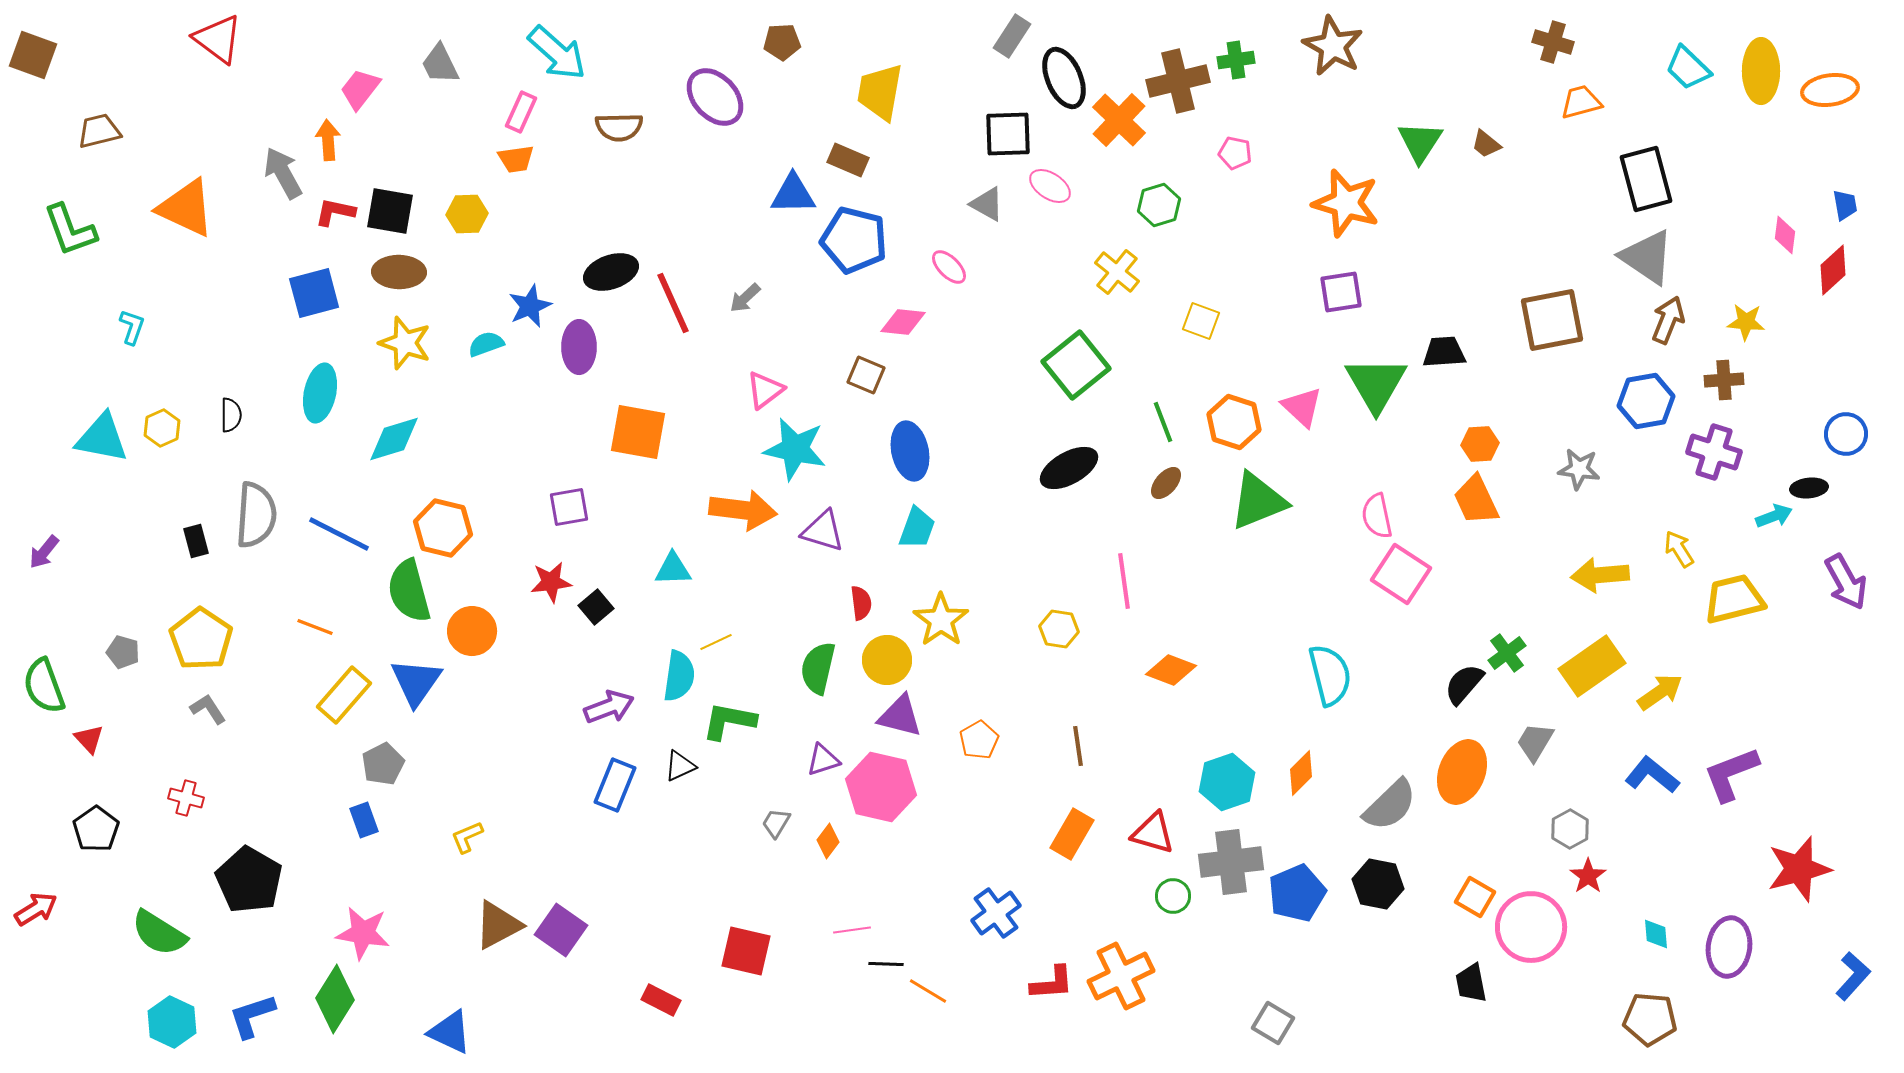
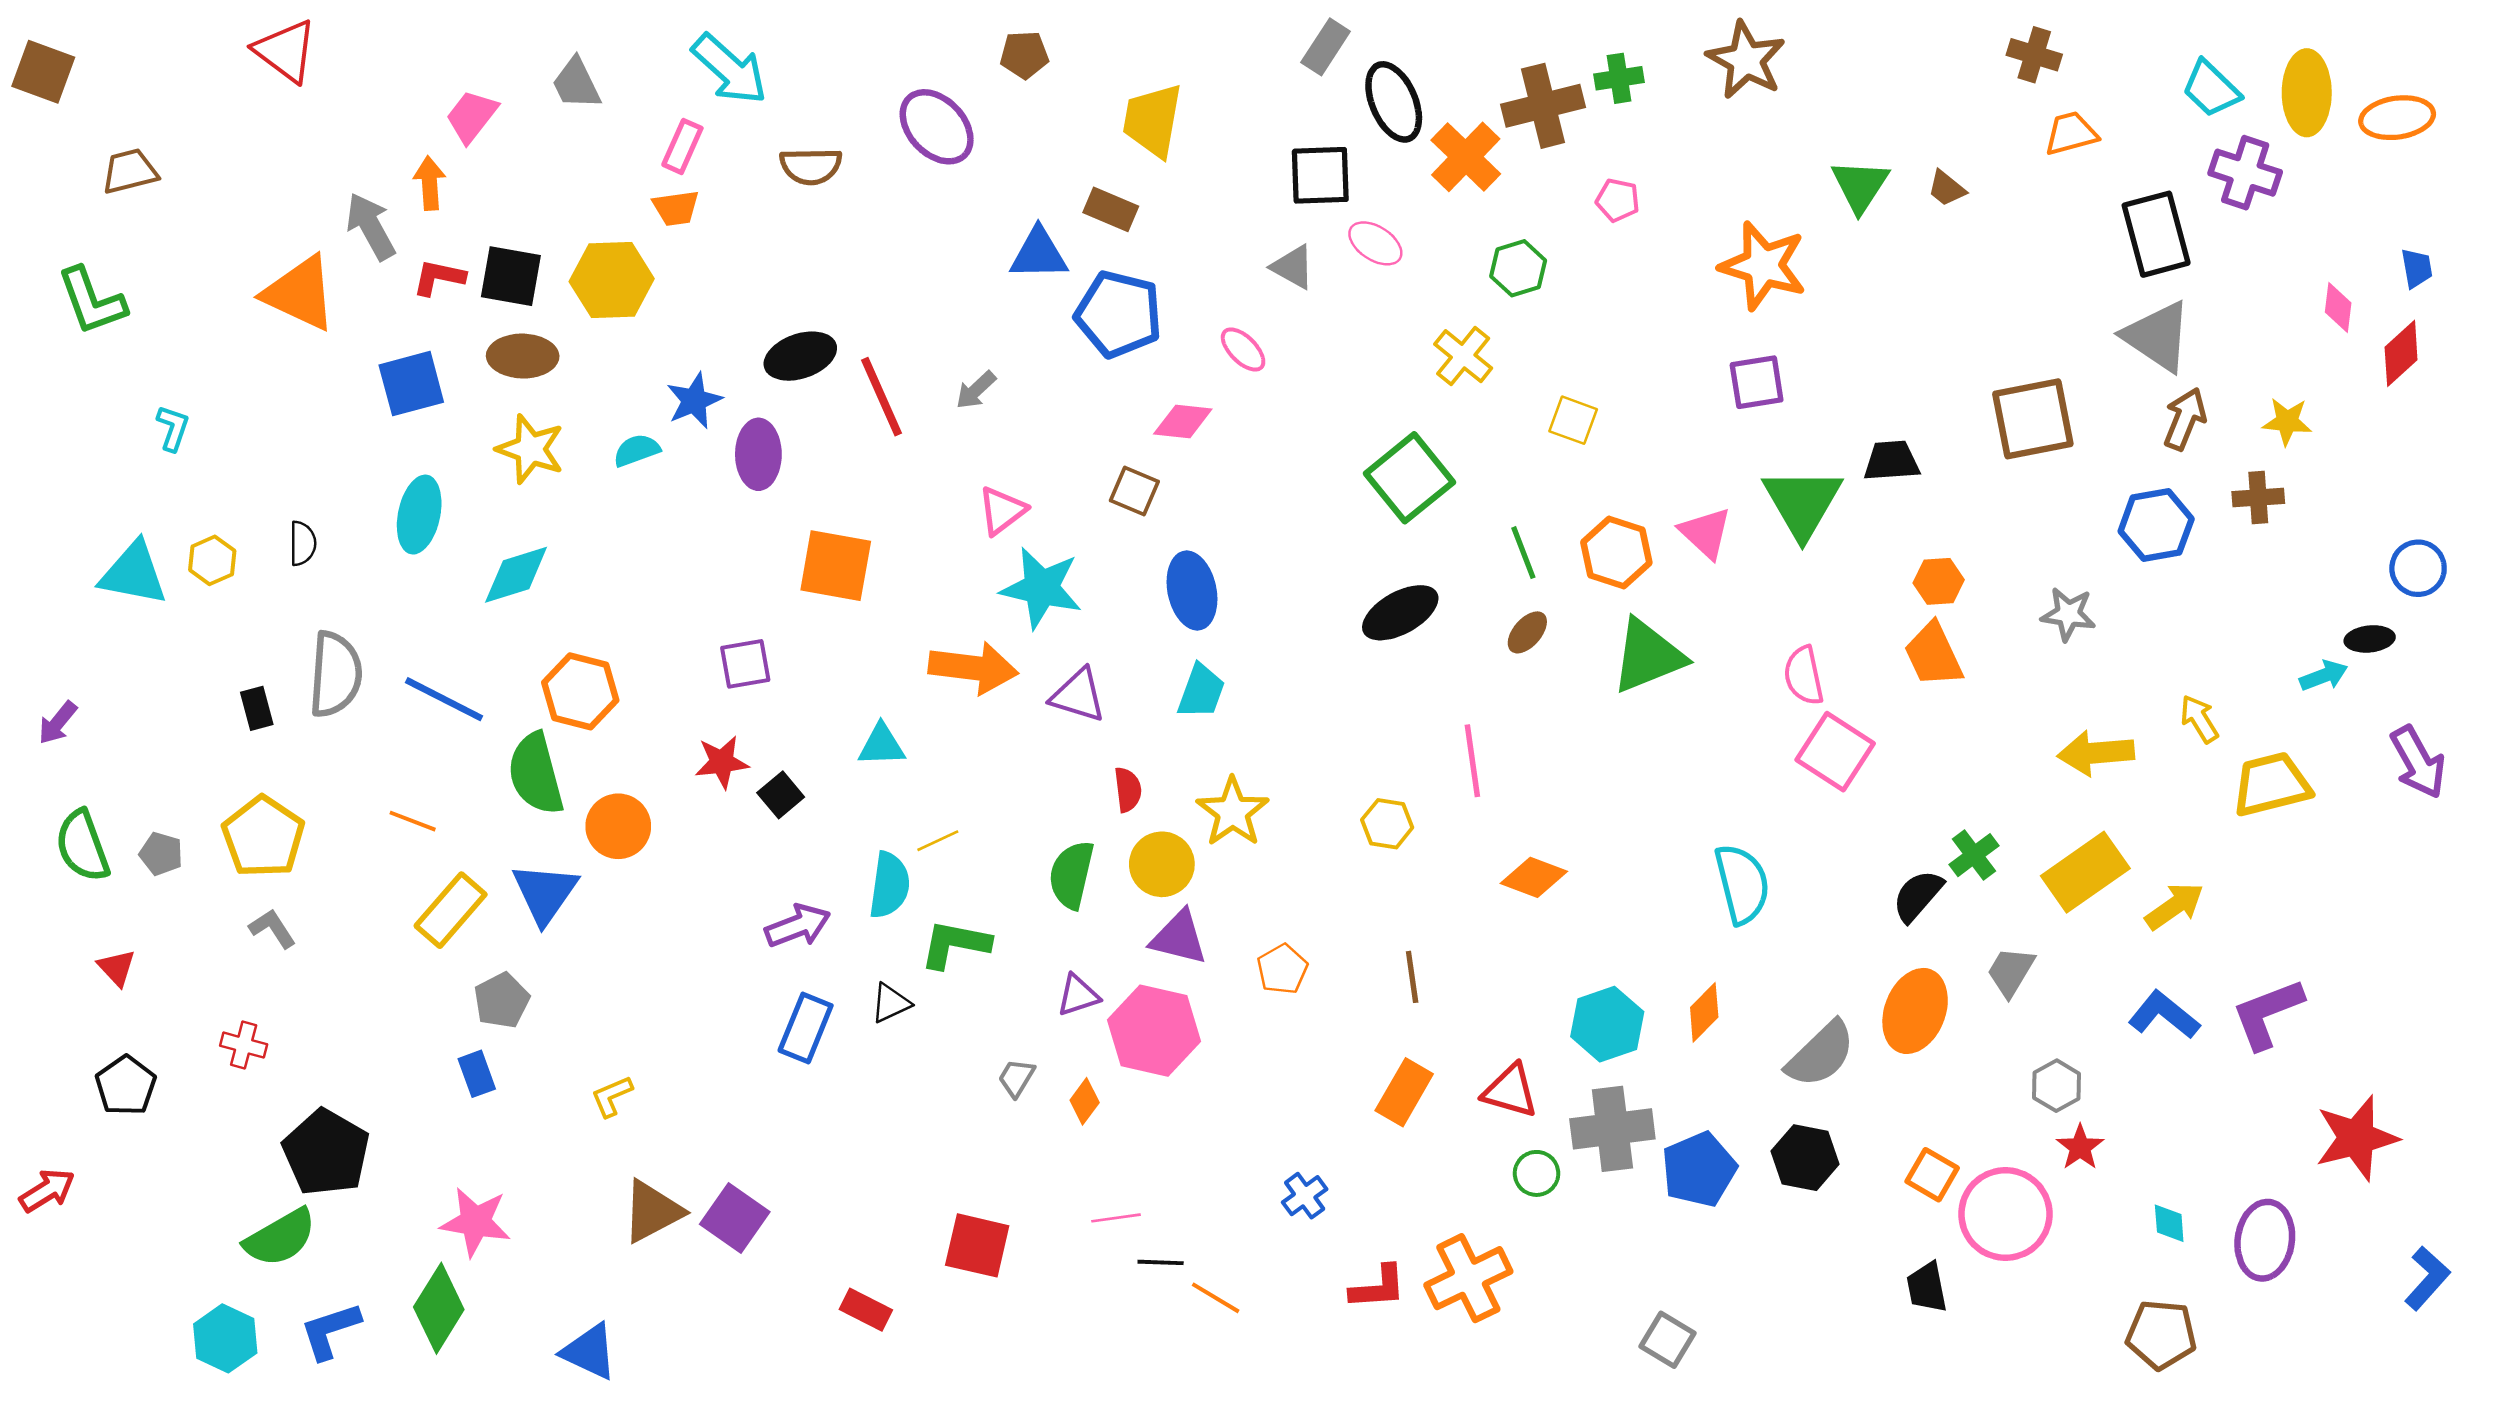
orange triangle: (186, 208) -> (300, 293), moved
yellow hexagon: (467, 214) -> (612, 280), size x1.5
purple cross: (1714, 452) -> (2245, 173), moved
green semicircle: (44, 686) -> (82, 846), moved
blue cross: (996, 913) -> (1305, 1196), size x0.7
green semicircle: (159, 933) -> (280, 1238), moved, turned -62

